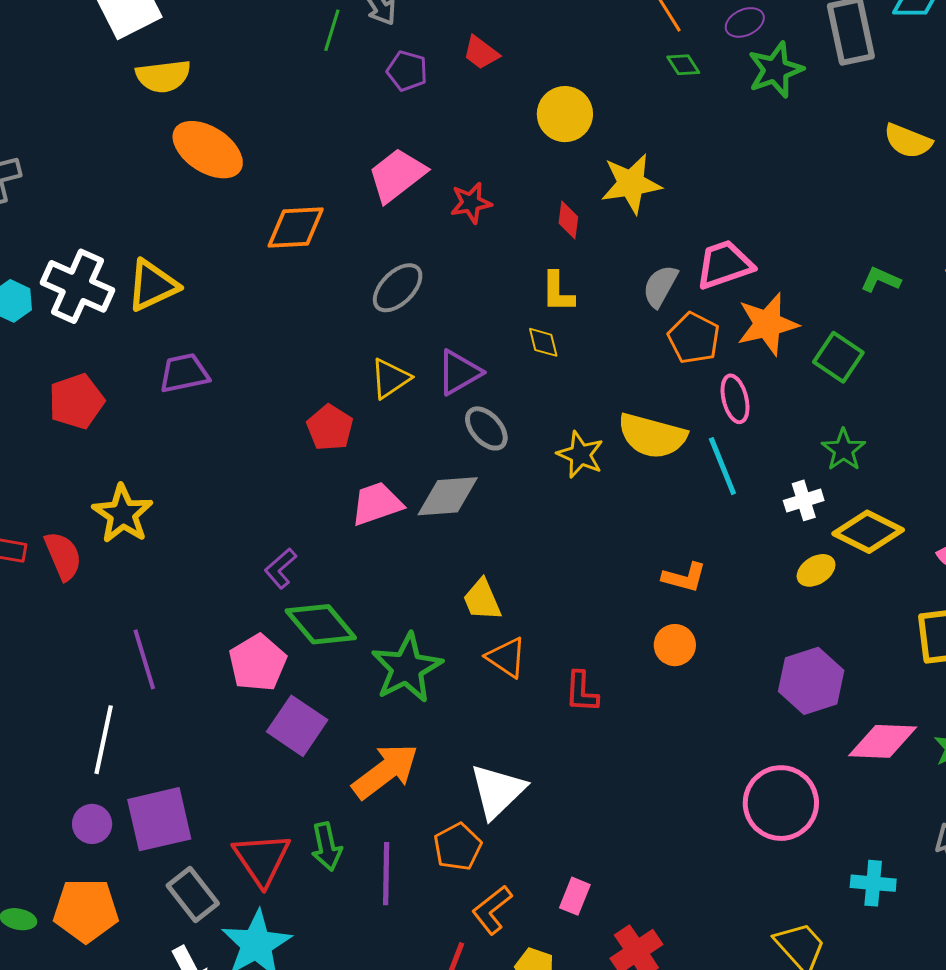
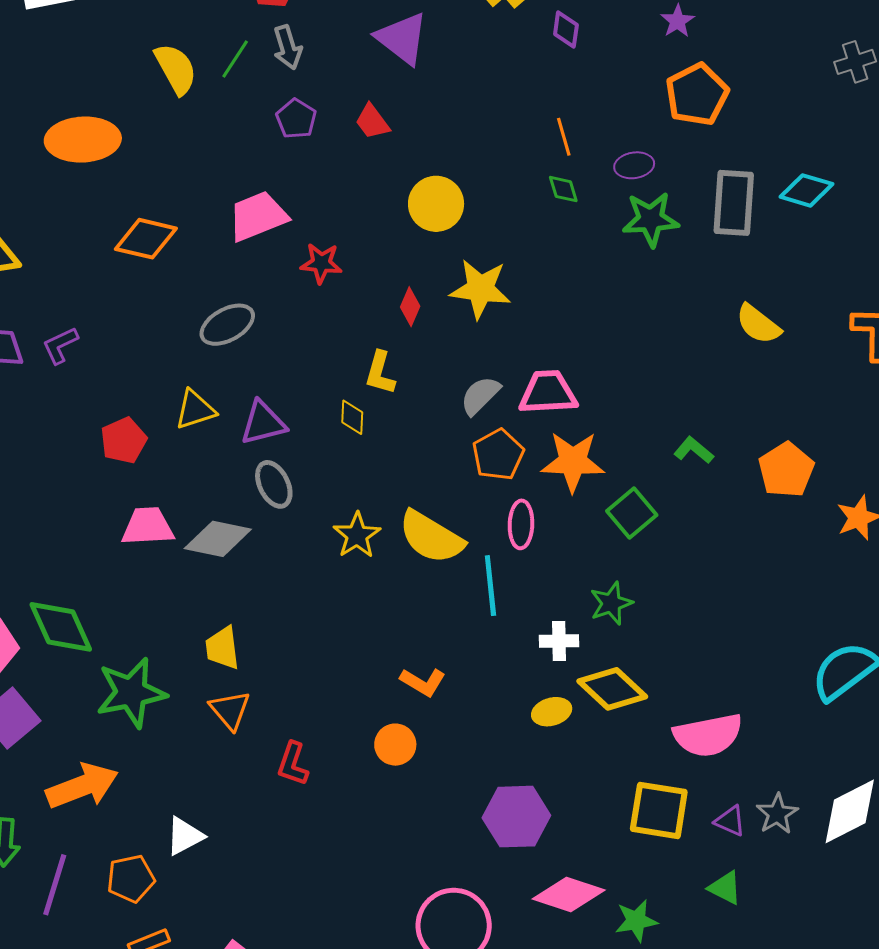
yellow semicircle: (163, 76) -> (176, 69), moved, turned -128
orange ellipse: (208, 150) -> (83, 140), turned -52
purple L-shape: (281, 568) -> (60, 345), moved
white triangle: (497, 791) -> (185, 836), size x0.7

